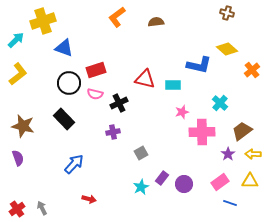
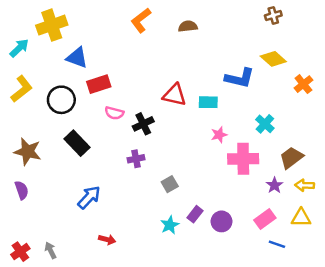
brown cross: (227, 13) -> (273, 15), turned -32
red rectangle: (96, 70) -> (99, 84), moved
black circle: (69, 83) -> (61, 100), moved

